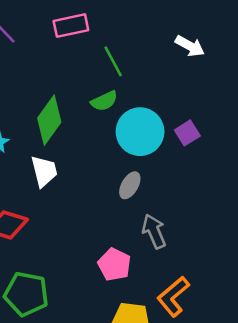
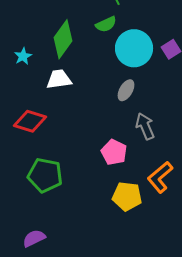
white trapezoid: (44, 171) -> (59, 79), turned -84

